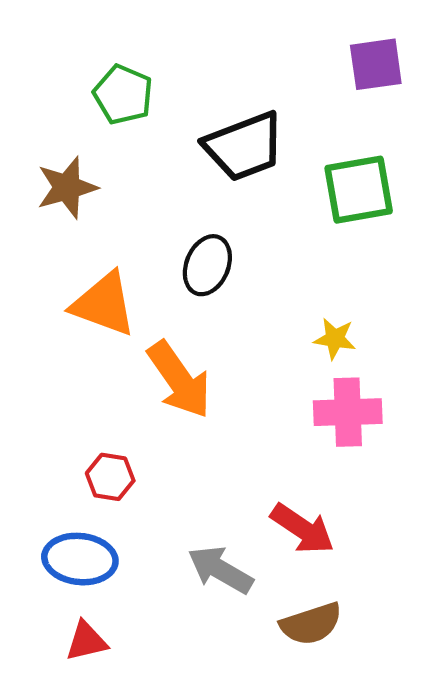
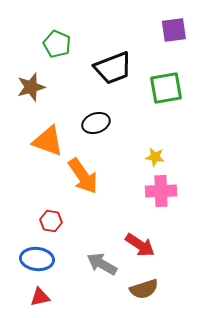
black ellipse: (207, 265) -> (96, 123), turned 48

